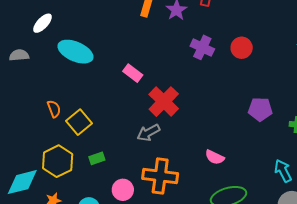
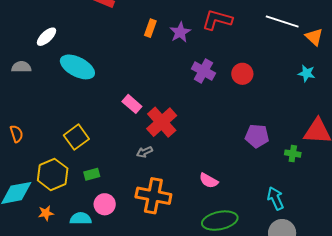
pink rectangle: (133, 73) -> (132, 104), moved
orange semicircle: (54, 109) -> (16, 134), moved
gray arrow: (148, 133) -> (145, 152), size x0.7
pink circle: (123, 190) -> (105, 204), moved

